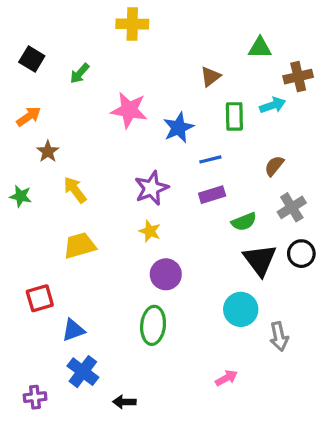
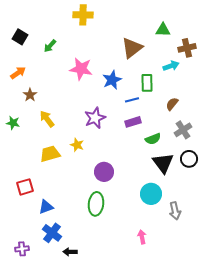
brown triangle: (210, 77) -> (132, 48), size x1.6
green rectangle: (234, 116) -> (147, 83), moved
yellow star: (150, 231) -> (77, 145), moved
pink arrow: (226, 378) -> (142, 237), turned -72
black arrow: (124, 402) -> (70, 252), moved

